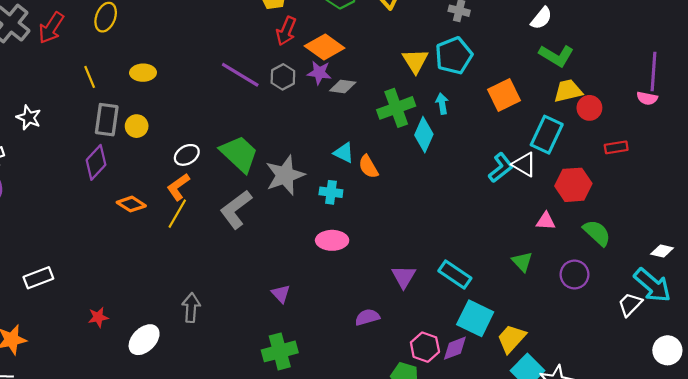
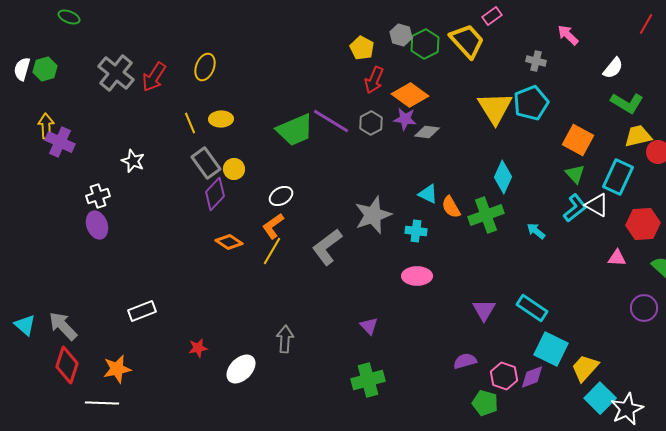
yellow triangle: (415, 61) -> (495, 108), size x1.4
yellow ellipse: (143, 73) -> (221, 119), moved
orange square: (504, 95) -> (578, 140), turned -36
cyan arrow: (442, 104) -> (536, 231), moved, turned -42
green cross: (396, 108) -> (486, 215), moved
gray rectangle: (107, 120) -> (206, 163), turned -44
green trapezoid: (239, 154) -> (295, 130), moved, turned 114
purple diamond: (96, 162) -> (215, 194), moved
green triangle: (522, 262) -> (575, 174), moved
purple semicircle: (367, 317) -> (465, 361), moved

